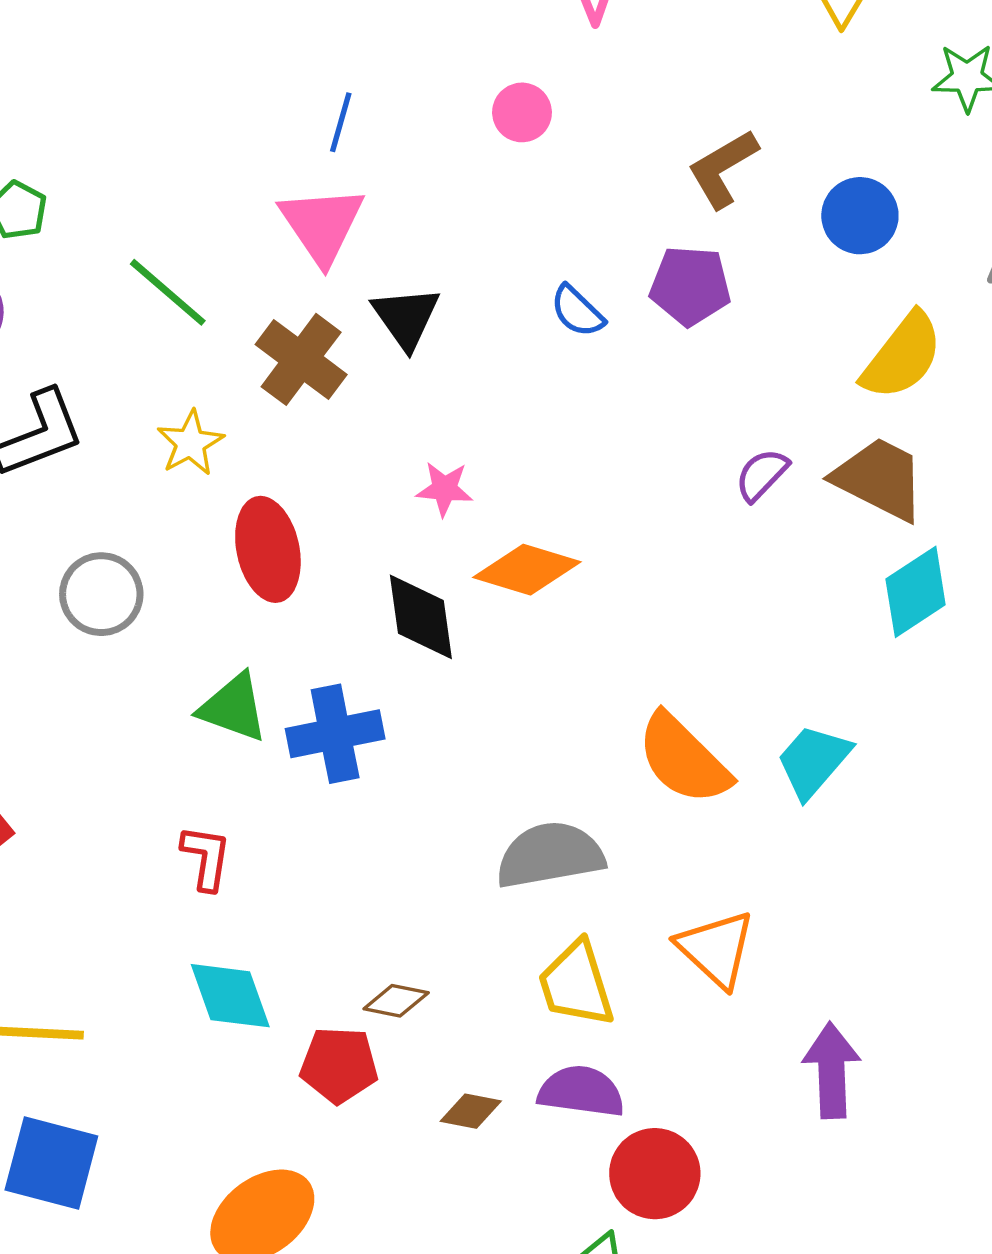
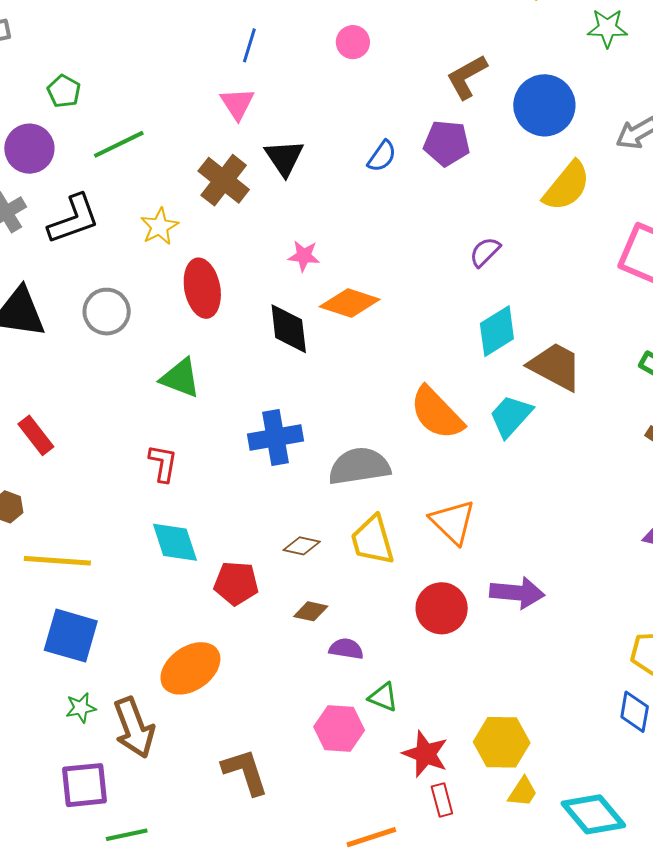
blue circle: (860, 216) -> (544, 105), size x1.4
pink triangle: (322, 225) -> (237, 104), size x0.7
green line: (168, 292) -> (119, 144), moved, turned -68
blue semicircle: (577, 311) -> (382, 156), turned -100
brown trapezoid: (879, 479) -> (555, 366), moved
cyan diamond: (916, 592) -> (497, 331), moved
blue cross: (335, 734) -> (276, 438), moved
brown diamond: (396, 1001) -> (302, 546), moved
purple arrow: (832, 1070) -> (517, 593), turned 96
purple semicircle: (581, 1091) -> (346, 649), moved, size x0.7
red circle: (655, 1174) -> (442, 608), moved

